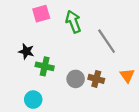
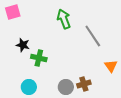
pink square: (41, 14) -> (13, 12), moved
gray circle: (76, 79) -> (66, 87), moved
brown cross: (96, 79) -> (84, 84), moved, turned -32

